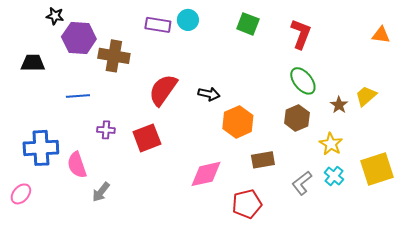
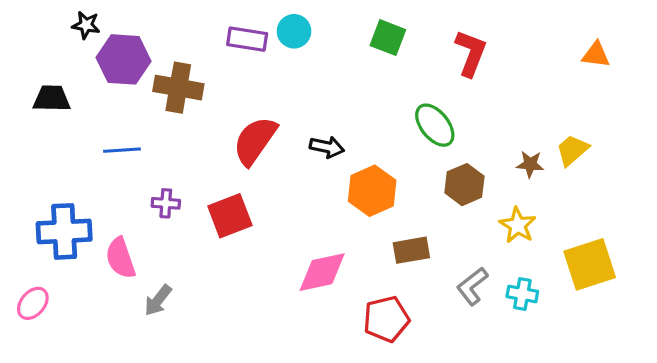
green ellipse: (303, 81) -> (435, 125), moved
brown star: (339, 105) -> (530, 164), turned -30
cyan cross: (334, 176) -> (522, 294), moved, turned -30

